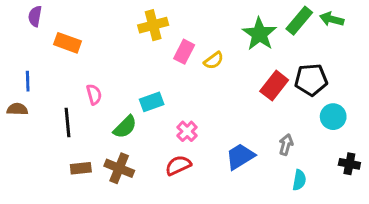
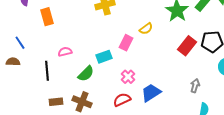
orange rectangle: (67, 43) -> (47, 17), turned 54
pink rectangle: (184, 52) -> (126, 43), moved
blue line: (28, 81) -> (20, 43), turned -32
pink semicircle: (94, 94) -> (65, 52), turned -88
blue trapezoid: (240, 156) -> (151, 93), moved

